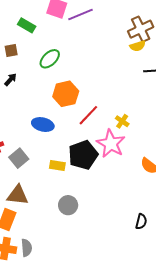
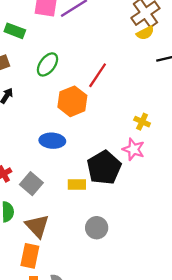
red line: (88, 115) -> (98, 75), moved
pink star: (111, 144) -> (133, 149), size x0.7
brown triangle: (18, 195) -> (37, 226), turned 50

